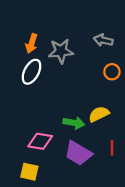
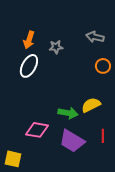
gray star: (61, 51) -> (56, 47), size x0.6
yellow square: (29, 172) -> (13, 159), moved

